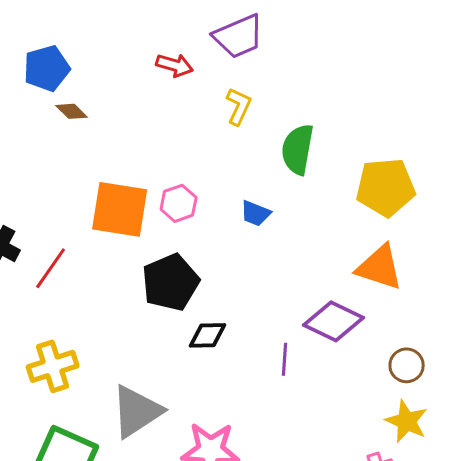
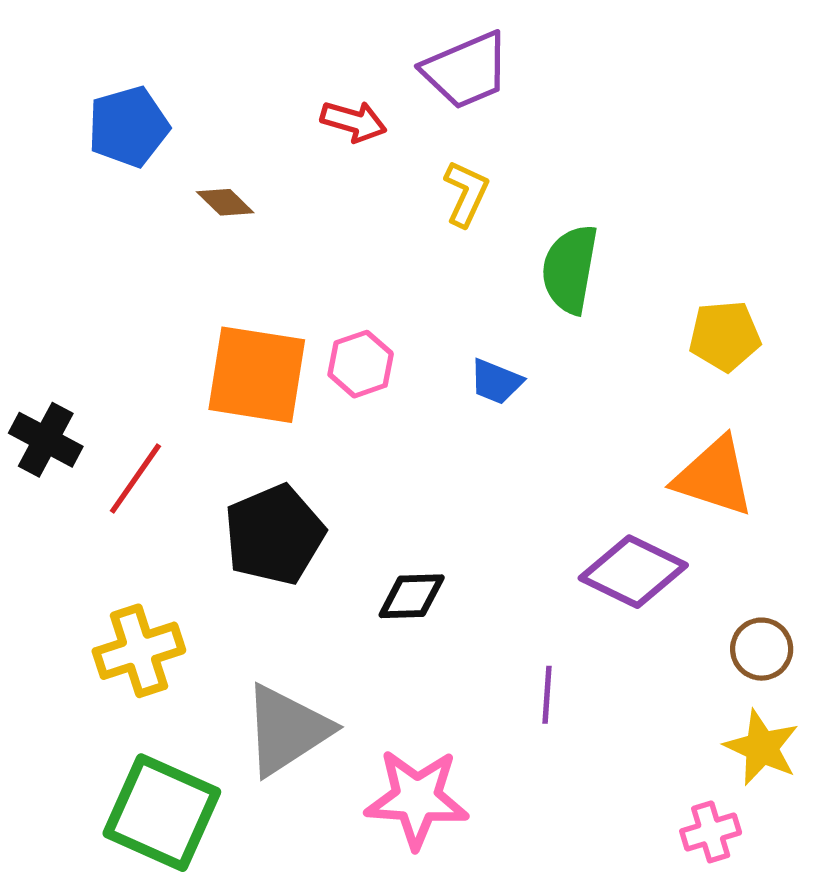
brown diamond: (72, 111) -> (225, 202), moved
yellow pentagon: (386, 187) -> (725, 336), size x0.7
black pentagon: (171, 282) -> (274, 535), moved
purple line: (285, 359) -> (547, 695), moved

